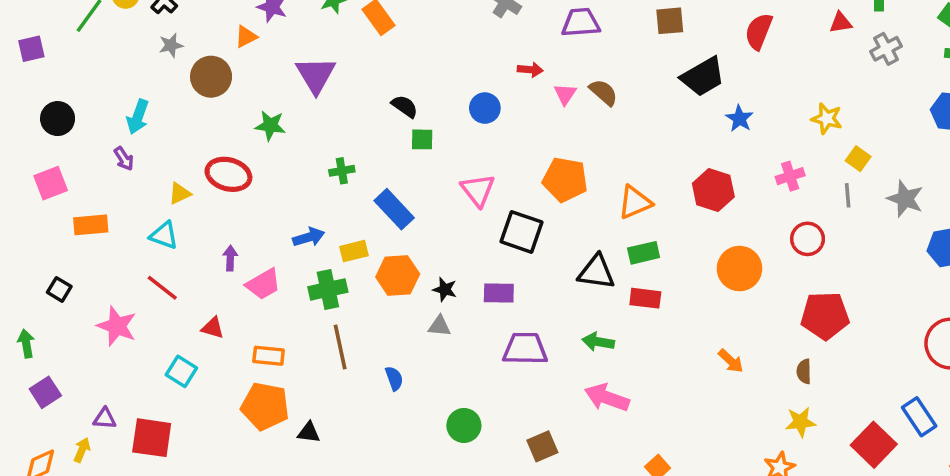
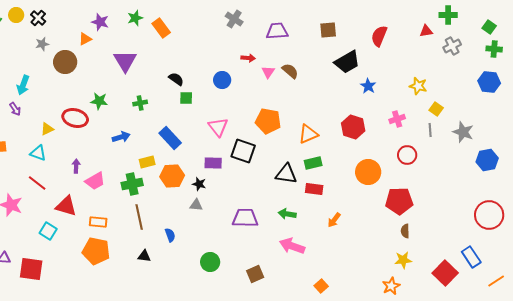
green star: (270, 126) -> (99, 101), moved
green cross: (342, 171) -> (140, 103), moved
blue arrow: (309, 237) -> (121, 137), moved
purple rectangle: (499, 293) -> (213, 163), moved
red pentagon: (825, 316) -> (399, 201), moved
red triangle: (213, 328) -> (66, 206), size x1.6
orange arrow: (731, 361) -> (334, 220), moved, turned 84
black triangle: (309, 432) -> (144, 256), moved

